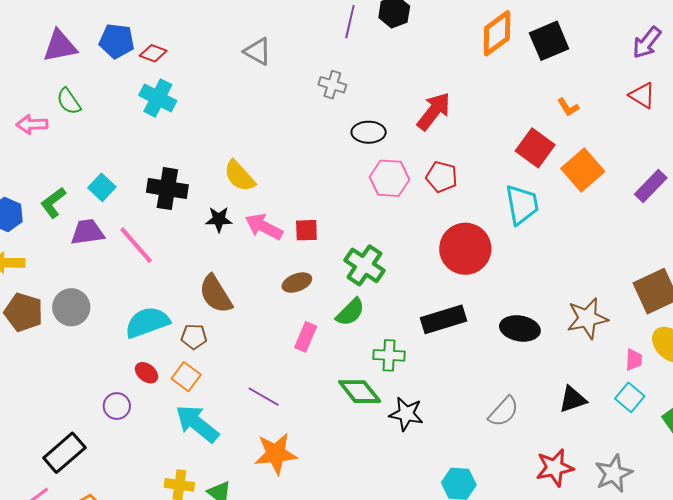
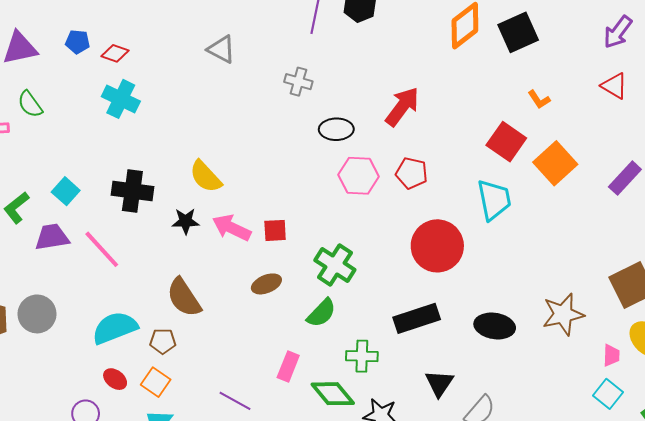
blue pentagon: (117, 41) -> (78, 42), size x0.7
pink rectangle: (306, 337) -> (288, 366), moved
black triangle: (573, 399) -> (439, 383), moved, turned -36

